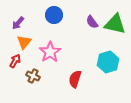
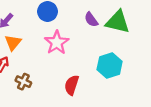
pink star: (50, 52) -> (57, 43), moved

